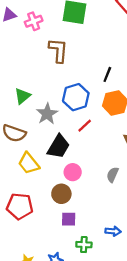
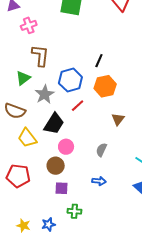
pink cross: (34, 21) -> (29, 25), moved
brown L-shape: (58, 50) -> (40, 56), moved
blue arrow: (113, 231) -> (99, 181), moved

